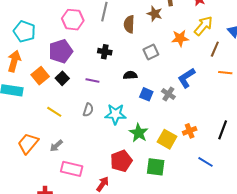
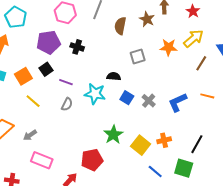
black cross: (105, 52) -> (77, 47), moved
orange line: (225, 73) -> (207, 96), moved
orange square: (40, 76) -> (23, 76), moved
blue L-shape: (186, 78) -> (178, 102), moved
purple line: (92, 80) -> (66, 82), moved
cyan star: (115, 114) -> (95, 94), moved
blue line: (205, 162) -> (155, 172), moved
green square: (156, 167) -> (184, 168), moved

